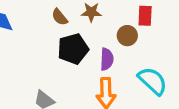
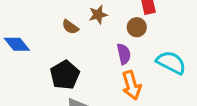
black pentagon: (73, 49) -> (65, 75), moved

